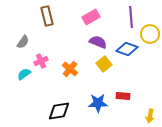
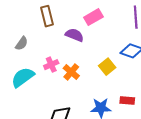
purple semicircle: (98, 42) -> (74, 35), moved
pink cross: (41, 61) -> (51, 65), moved
cyan semicircle: (24, 74) -> (23, 77), size x1.6

